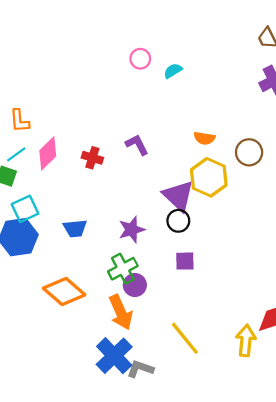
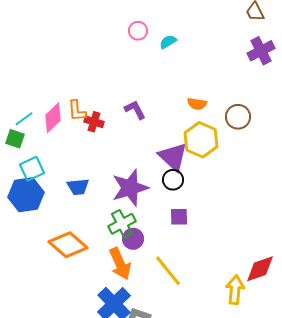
orange L-shape: (20, 121) -> (77, 111), moved
purple star: (132, 230) -> (130, 188), size x1.5
yellow line: (185, 338) -> (168, 271), moved

